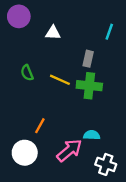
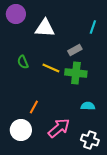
white triangle: (53, 33) -> (45, 28), size x1.5
gray rectangle: (88, 59) -> (75, 50), turned 48
cyan semicircle: (92, 135) -> (88, 106), moved

